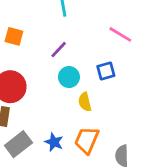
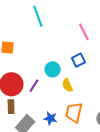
pink line: (120, 34) -> (84, 32), turned 42
purple line: (59, 50) -> (34, 86), moved

